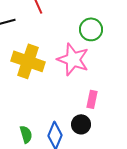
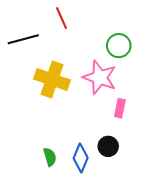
pink rectangle: (92, 99) -> (120, 108), moved

